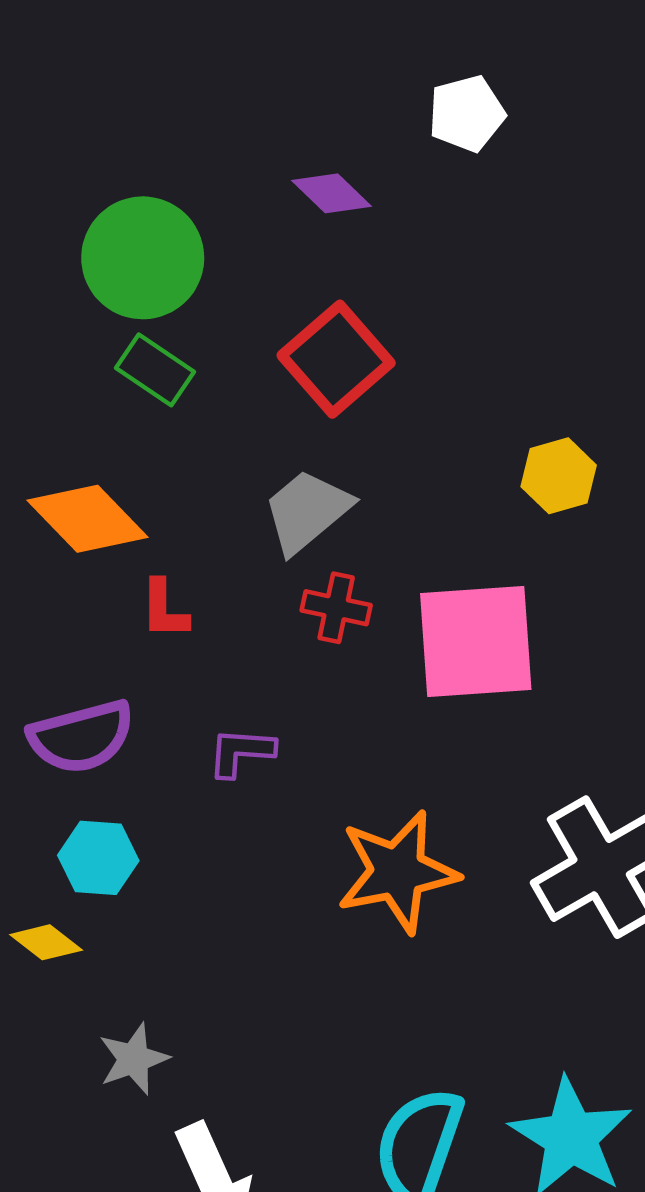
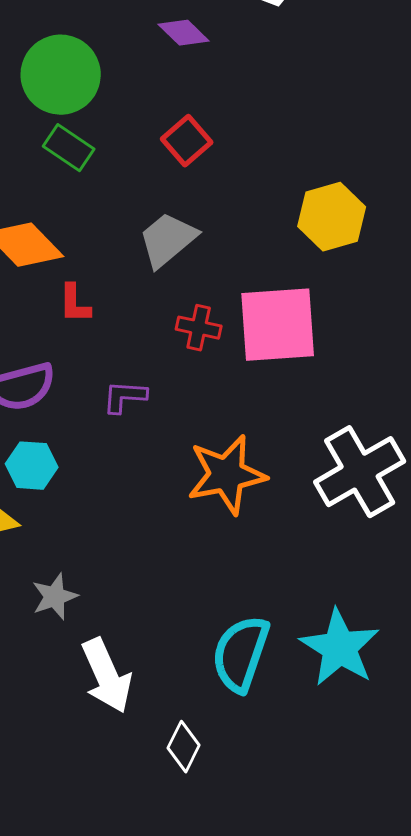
red square: (336, 359) -> (187, 141), size x0.7
yellow hexagon: (559, 476) -> (332, 217), size x1.4
red cross: (336, 608) -> (199, 328), moved

